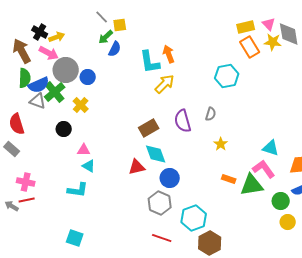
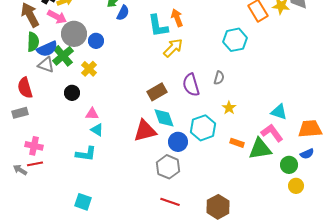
gray rectangle: (12, 149) -> (20, 113), turned -56
red triangle: (137, 167) -> (145, 131), size x1.4
cyan hexagon: (194, 218) -> (203, 128), moved

